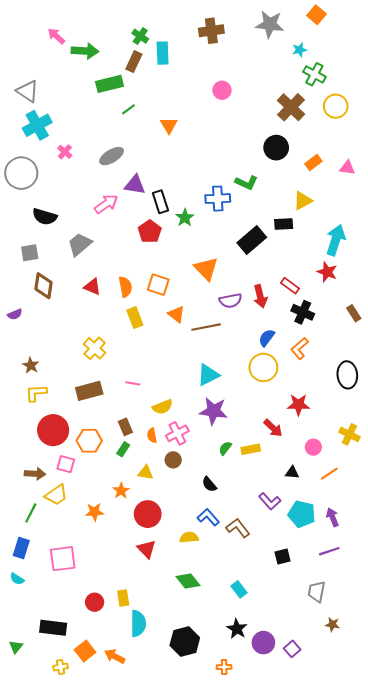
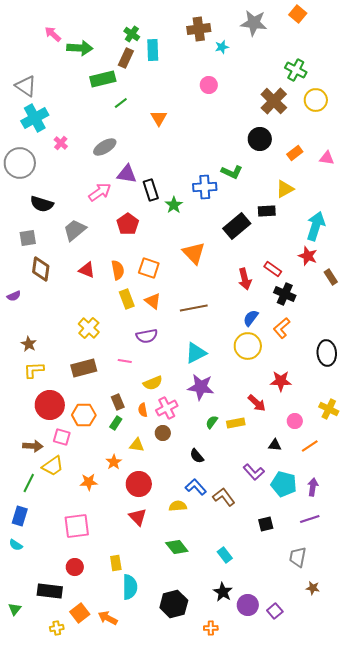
cyan star: (300, 50) -> (222, 47), moved
red pentagon: (150, 232) -> (128, 224), moved
purple semicircle: (230, 301) -> (147, 336), moved
brown rectangle: (354, 313) -> (331, 277), moved
orange triangle: (176, 314) -> (153, 301), moved
purple arrow: (332, 517) -> (313, 487), turned 30
pink square: (63, 559) -> (77, 526), moved
red circle: (95, 602) -> (75, 567), moved

